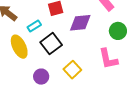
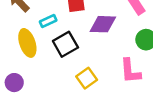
purple circle: (41, 77) -> (14, 83), moved

